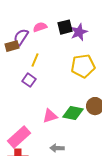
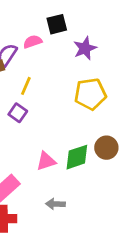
black square: (65, 27) -> (57, 24), moved
green diamond: (73, 113) -> (77, 157), turned -30

